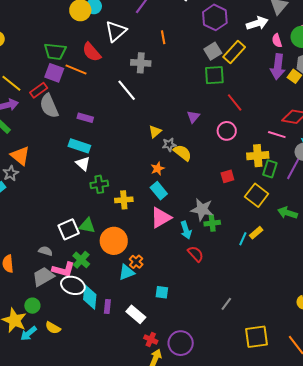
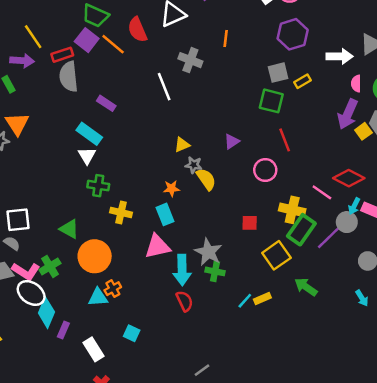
yellow rectangle: (234, 52) -> (303, 81), size x0.6
green rectangle: (270, 169) -> (301, 230), size x1.4
white square: (69, 229) -> (18, 220), moved
cyan arrow: (186, 230) -> (182, 270), size x1.4

